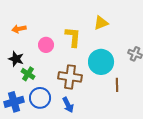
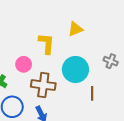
pink circle: (46, 45) -> (24, 64), moved

